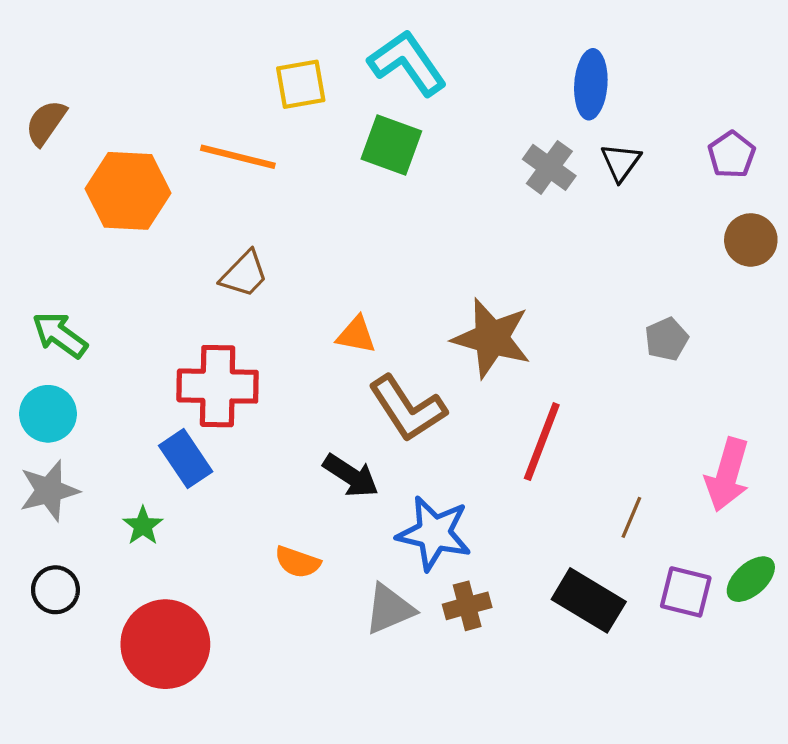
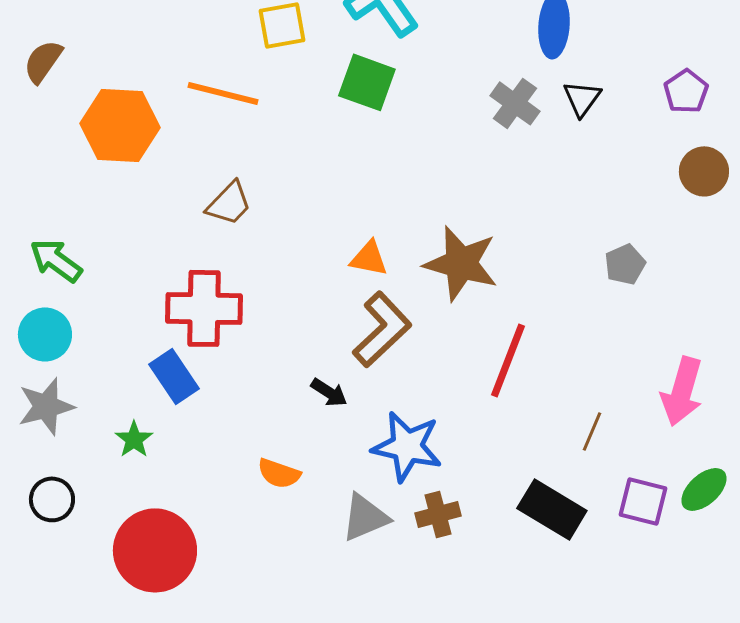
orange triangle: (356, 335) -> (369, 258), moved
brown L-shape: (407, 408) -> (382, 329), turned -100
black arrow: (351, 476) -> (329, 392), size x0.7

